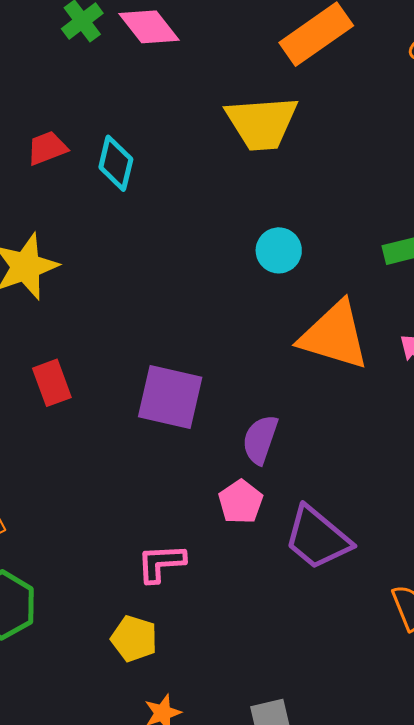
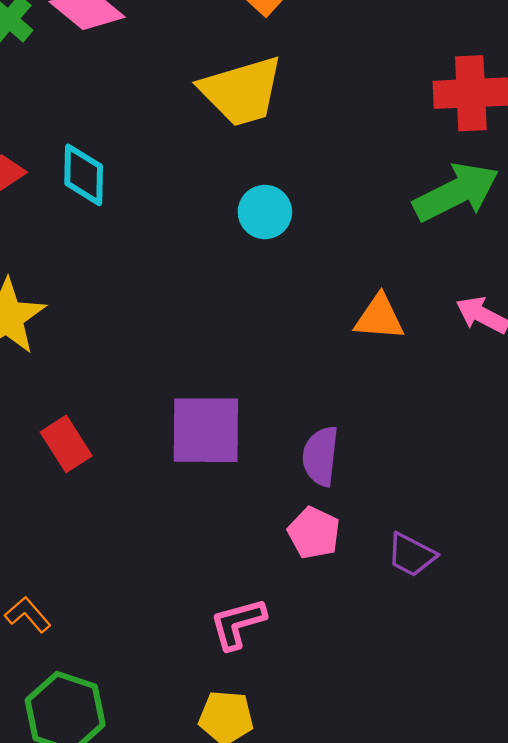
cyan circle: (279, 250) -> (265, 212), moved
orange triangle: (334, 336) -> (379, 318), size x0.6
purple trapezoid: (317, 538) -> (411, 555), size x0.6

